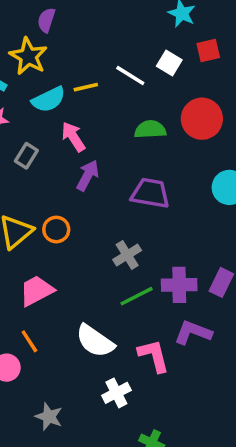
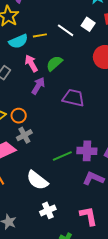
green semicircle: (150, 129) -> (54, 63), moved, turned -42
gray cross: (127, 255) -> (24, 135), moved
pink L-shape: (154, 356) -> (88, 216), moved

